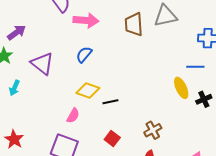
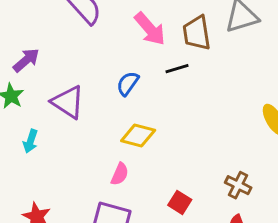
pink arrow: (86, 20) -> (150, 29), moved, turned 50
black line: (110, 102) -> (177, 69), moved
brown cross: (153, 130) -> (238, 185), turned -30

